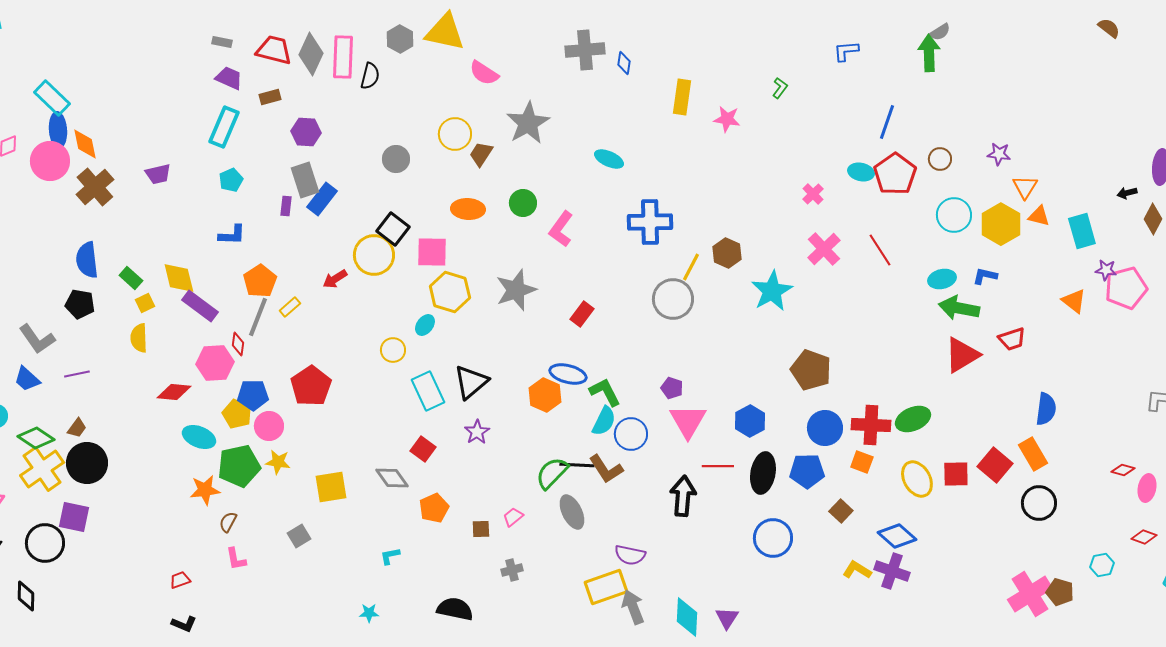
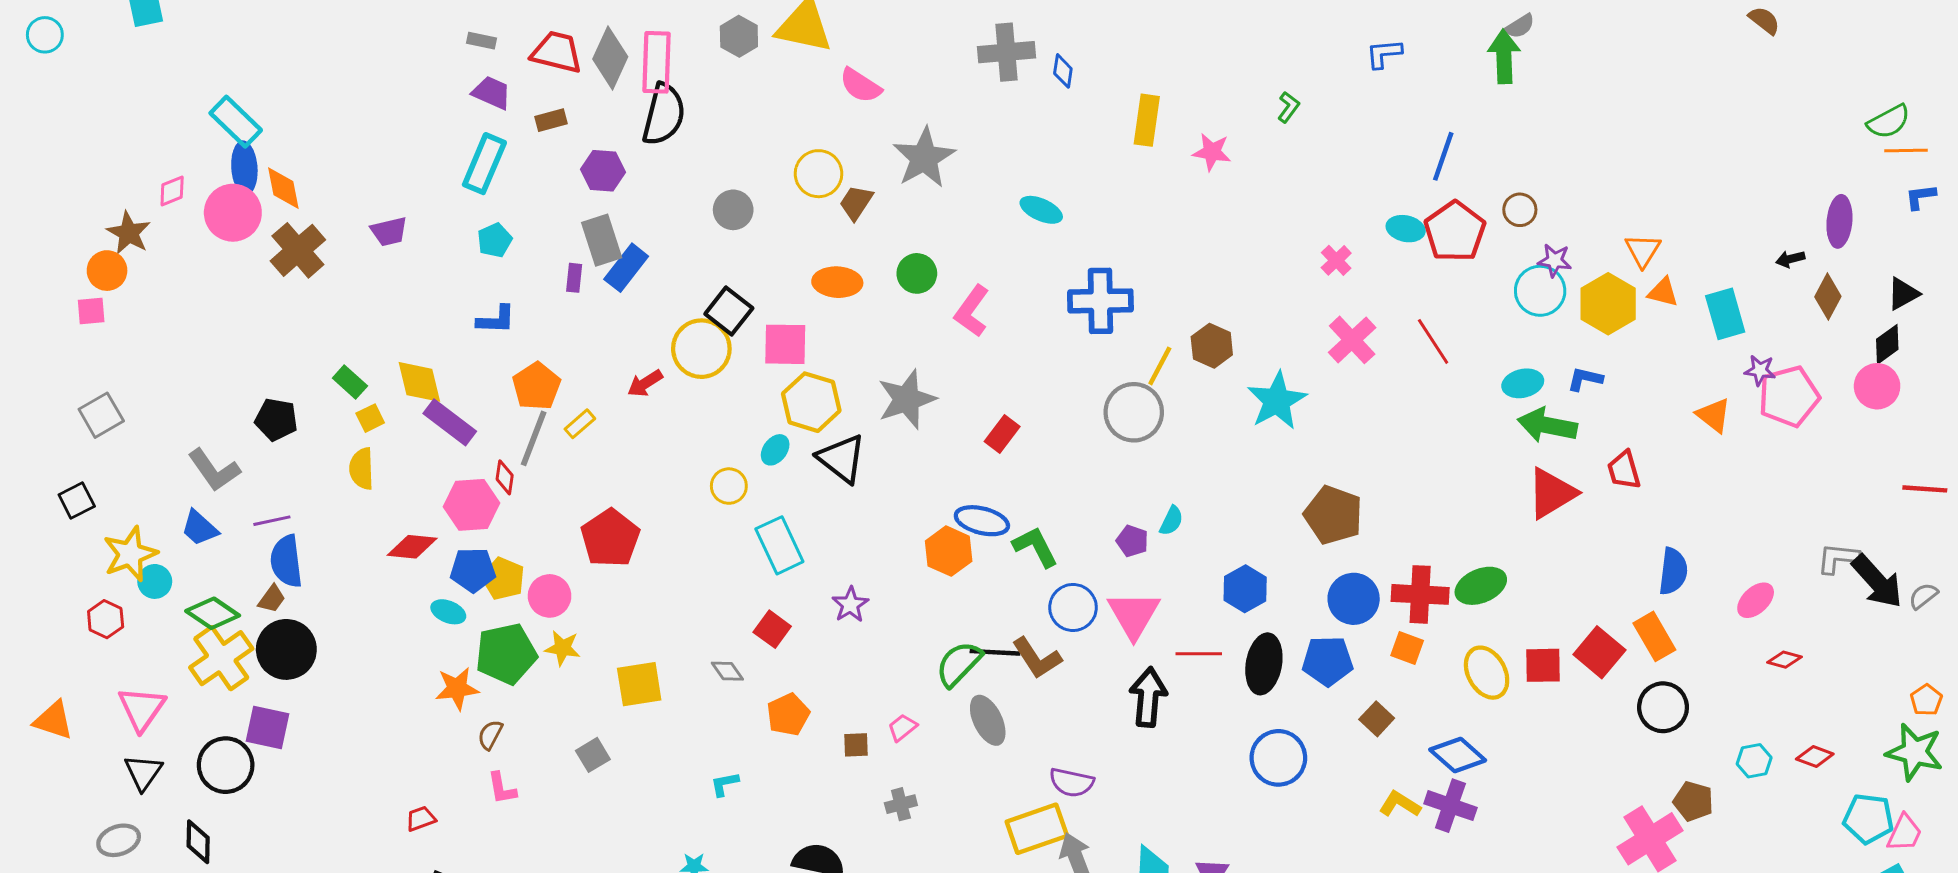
black semicircle: (370, 76) -> (664, 114), moved, size x1.6
purple star: (999, 154) -> (1555, 260), moved
blue semicircle: (87, 260) -> (286, 561), moved
red trapezoid: (1012, 339) -> (1624, 470), turned 92
black triangle: (471, 382) -> (842, 459), moved, turned -42
blue pentagon: (253, 395) -> (473, 570), moved
cyan semicircle: (604, 421) -> (1171, 521), moved, size x0.7
pink triangle: (688, 421) -> (1134, 615), moved
cyan ellipse: (199, 437) -> (448, 612), size x0.7
gray diamond: (392, 478) -> (727, 671), size x0.7
pink ellipse: (1147, 488) -> (1756, 600), moved, turned 36
cyan hexagon: (1102, 565) -> (1754, 761), moved
brown pentagon: (1060, 592) -> (1693, 801), moved

